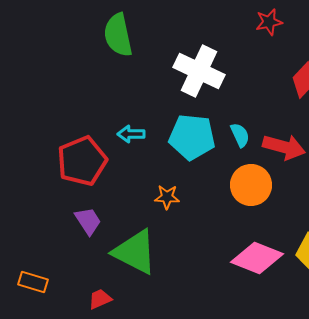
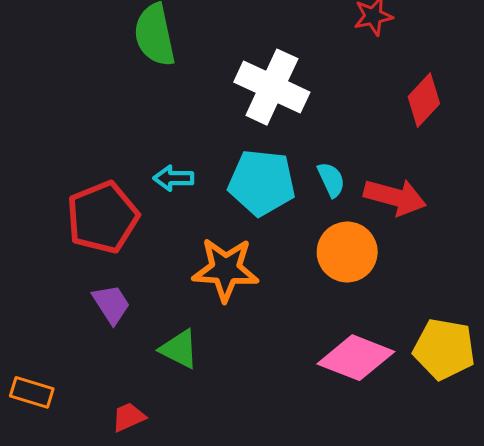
orange star: (167, 197) -> (226, 269), size x1.8
green triangle: (135, 252) -> (179, 349), size x0.6

